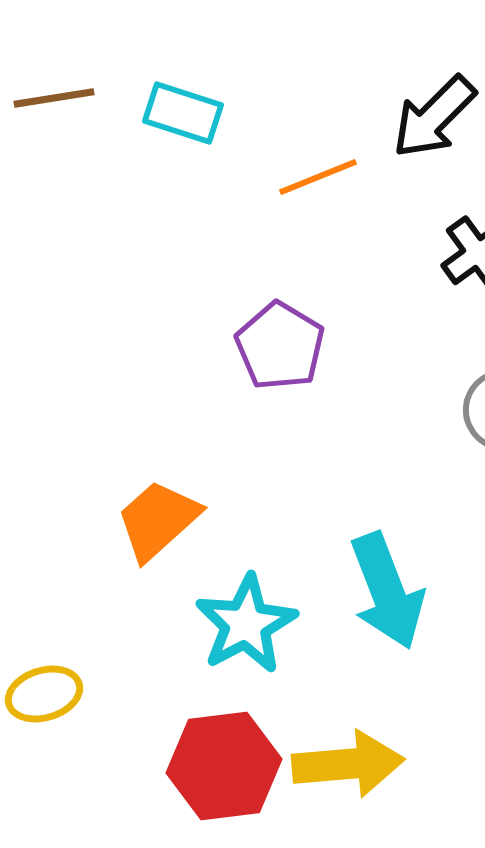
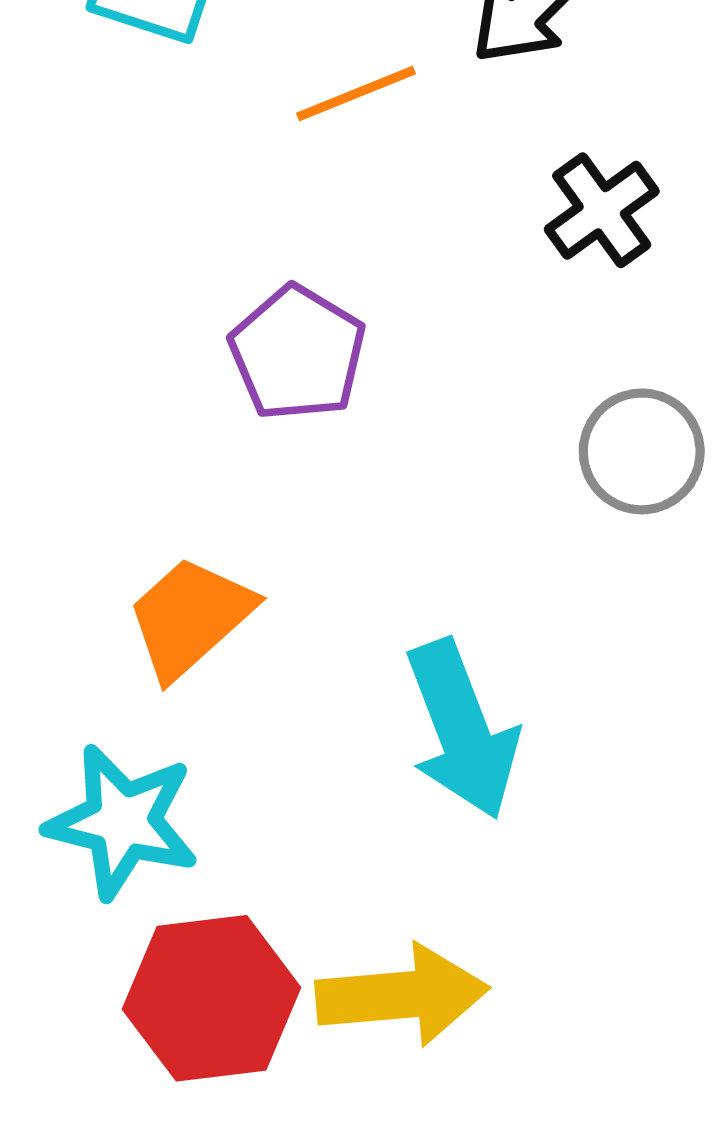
orange trapezoid: (158, 520) -> (190, 617), moved
cyan star: (246, 624) -> (122, 822), moved, turned -30

